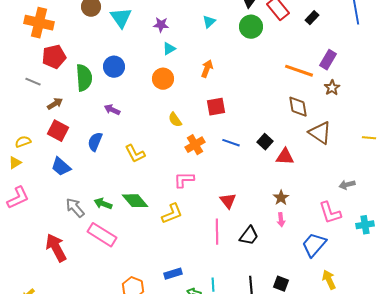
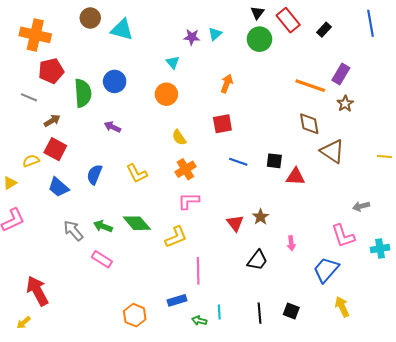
cyan triangle: (121, 18) -> (122, 30), turned -40
purple star: (161, 25) -> (192, 37), moved
cyan triangle: (169, 49) -> (173, 62), turned -40
orange arrow: (207, 69) -> (227, 84), moved
yellow semicircle: (23, 142) -> (31, 161), moved
blue semicircle: (95, 142) -> (94, 175), moved
black square: (265, 142) -> (274, 161), turned -35
orange cross: (195, 145) -> (185, 169), moved
brown star: (281, 198) -> (261, 217), moved
pink line: (217, 232) -> (198, 271), moved
pink rectangle: (102, 235) -> (102, 259), size x0.7
red arrow: (56, 248) -> (37, 291), moved

